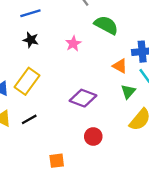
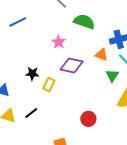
black star: (31, 40) -> (32, 74), moved
yellow rectangle: (27, 81) -> (49, 85), moved, size x0.6
purple diamond: (83, 98) -> (72, 66), moved

